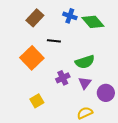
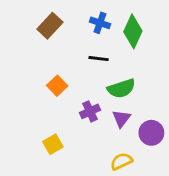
green diamond: (93, 22) -> (133, 31), turned 65
black line: (54, 41) -> (99, 59), moved
orange square: (32, 58) -> (57, 86), moved, size x0.6

